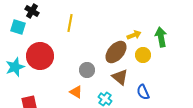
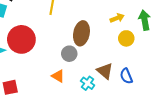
brown ellipse: (116, 52) -> (81, 33), moved, turned -30
brown triangle: (120, 77) -> (105, 71), moved

